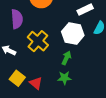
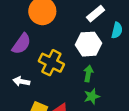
purple semicircle: (17, 19) -> (21, 44), turned 54

